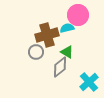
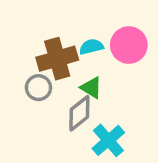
pink circle: (78, 15) -> (129, 45), moved
cyan cross: (89, 82) -> (108, 140), moved

